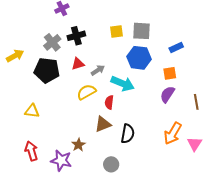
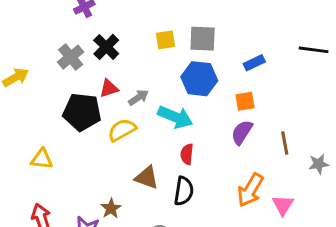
black cross: (76, 36) -> (106, 47), turned -30
black pentagon: (47, 70) -> (82, 112), moved
red semicircle: (109, 102) -> (187, 154), moved
brown triangle: (103, 124) -> (147, 178), turned 42

